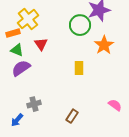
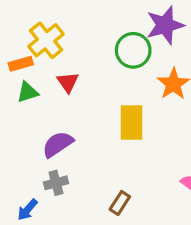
green triangle: (17, 50) -> (28, 92), turned -40
purple semicircle: (21, 68) -> (58, 144), moved
yellow rectangle: (79, 68) -> (132, 122), size x1.5

